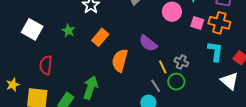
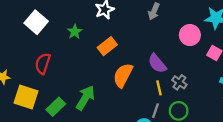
gray cross: (181, 62) -> (179, 82), moved
yellow line: (163, 67) -> (159, 88), moved
gray line: (156, 86) -> (156, 111), turned 40

